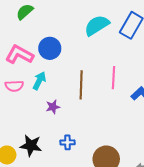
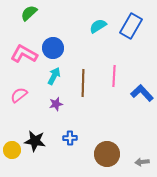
cyan semicircle: (97, 25) -> (98, 26), size x0.7
cyan arrow: (39, 81) -> (54, 76), moved
pink semicircle: (14, 86) -> (19, 95), moved, turned 144

